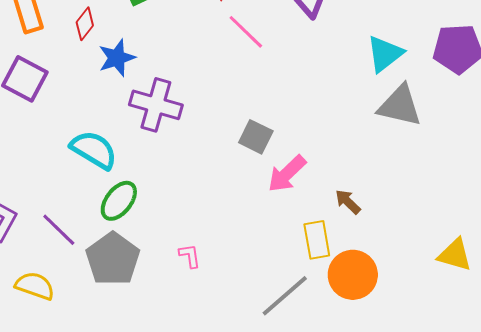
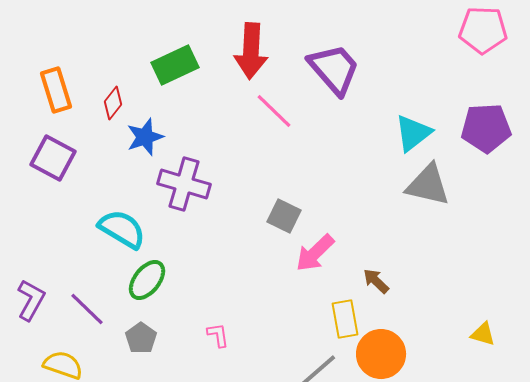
yellow triangle: (455, 255) -> (483, 334), size x0.7
gray pentagon: (113, 259) -> (141, 338), size x0.6

